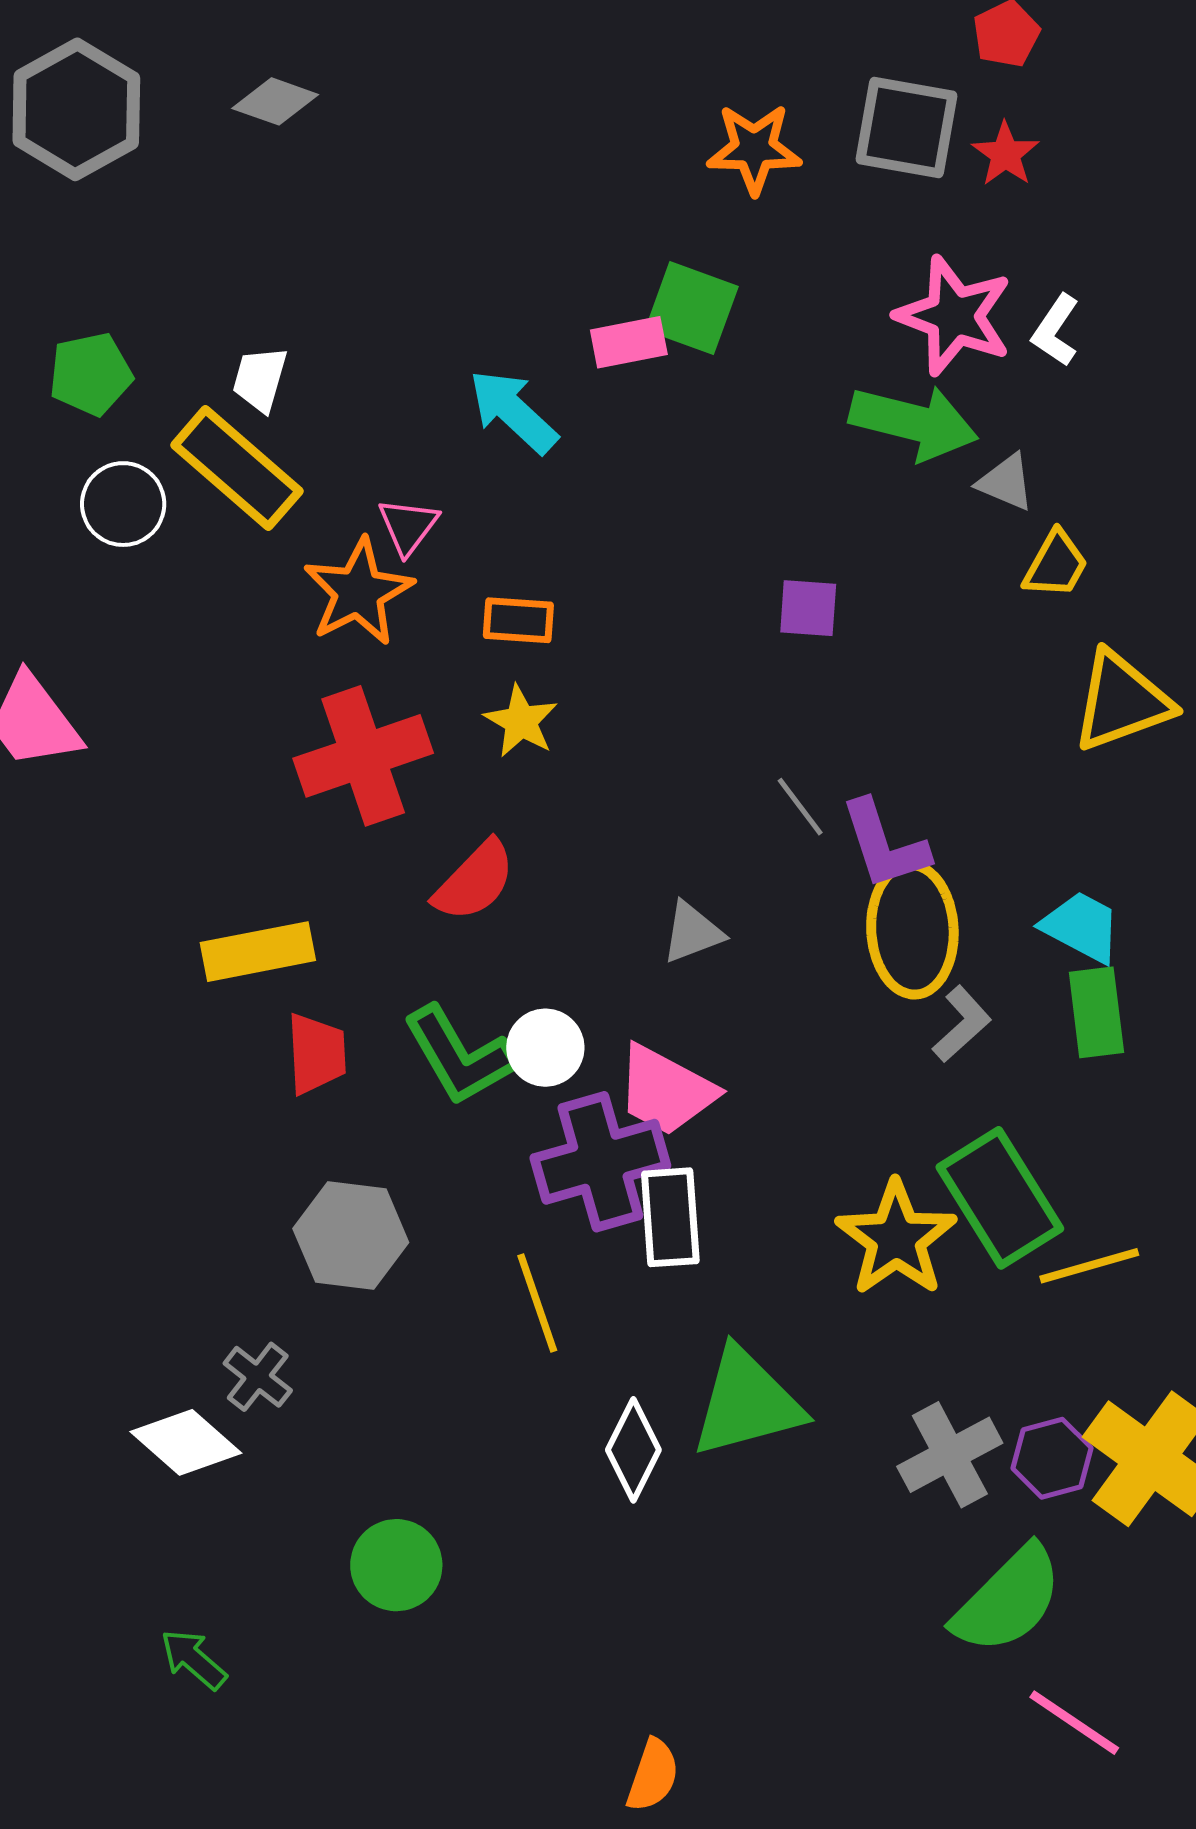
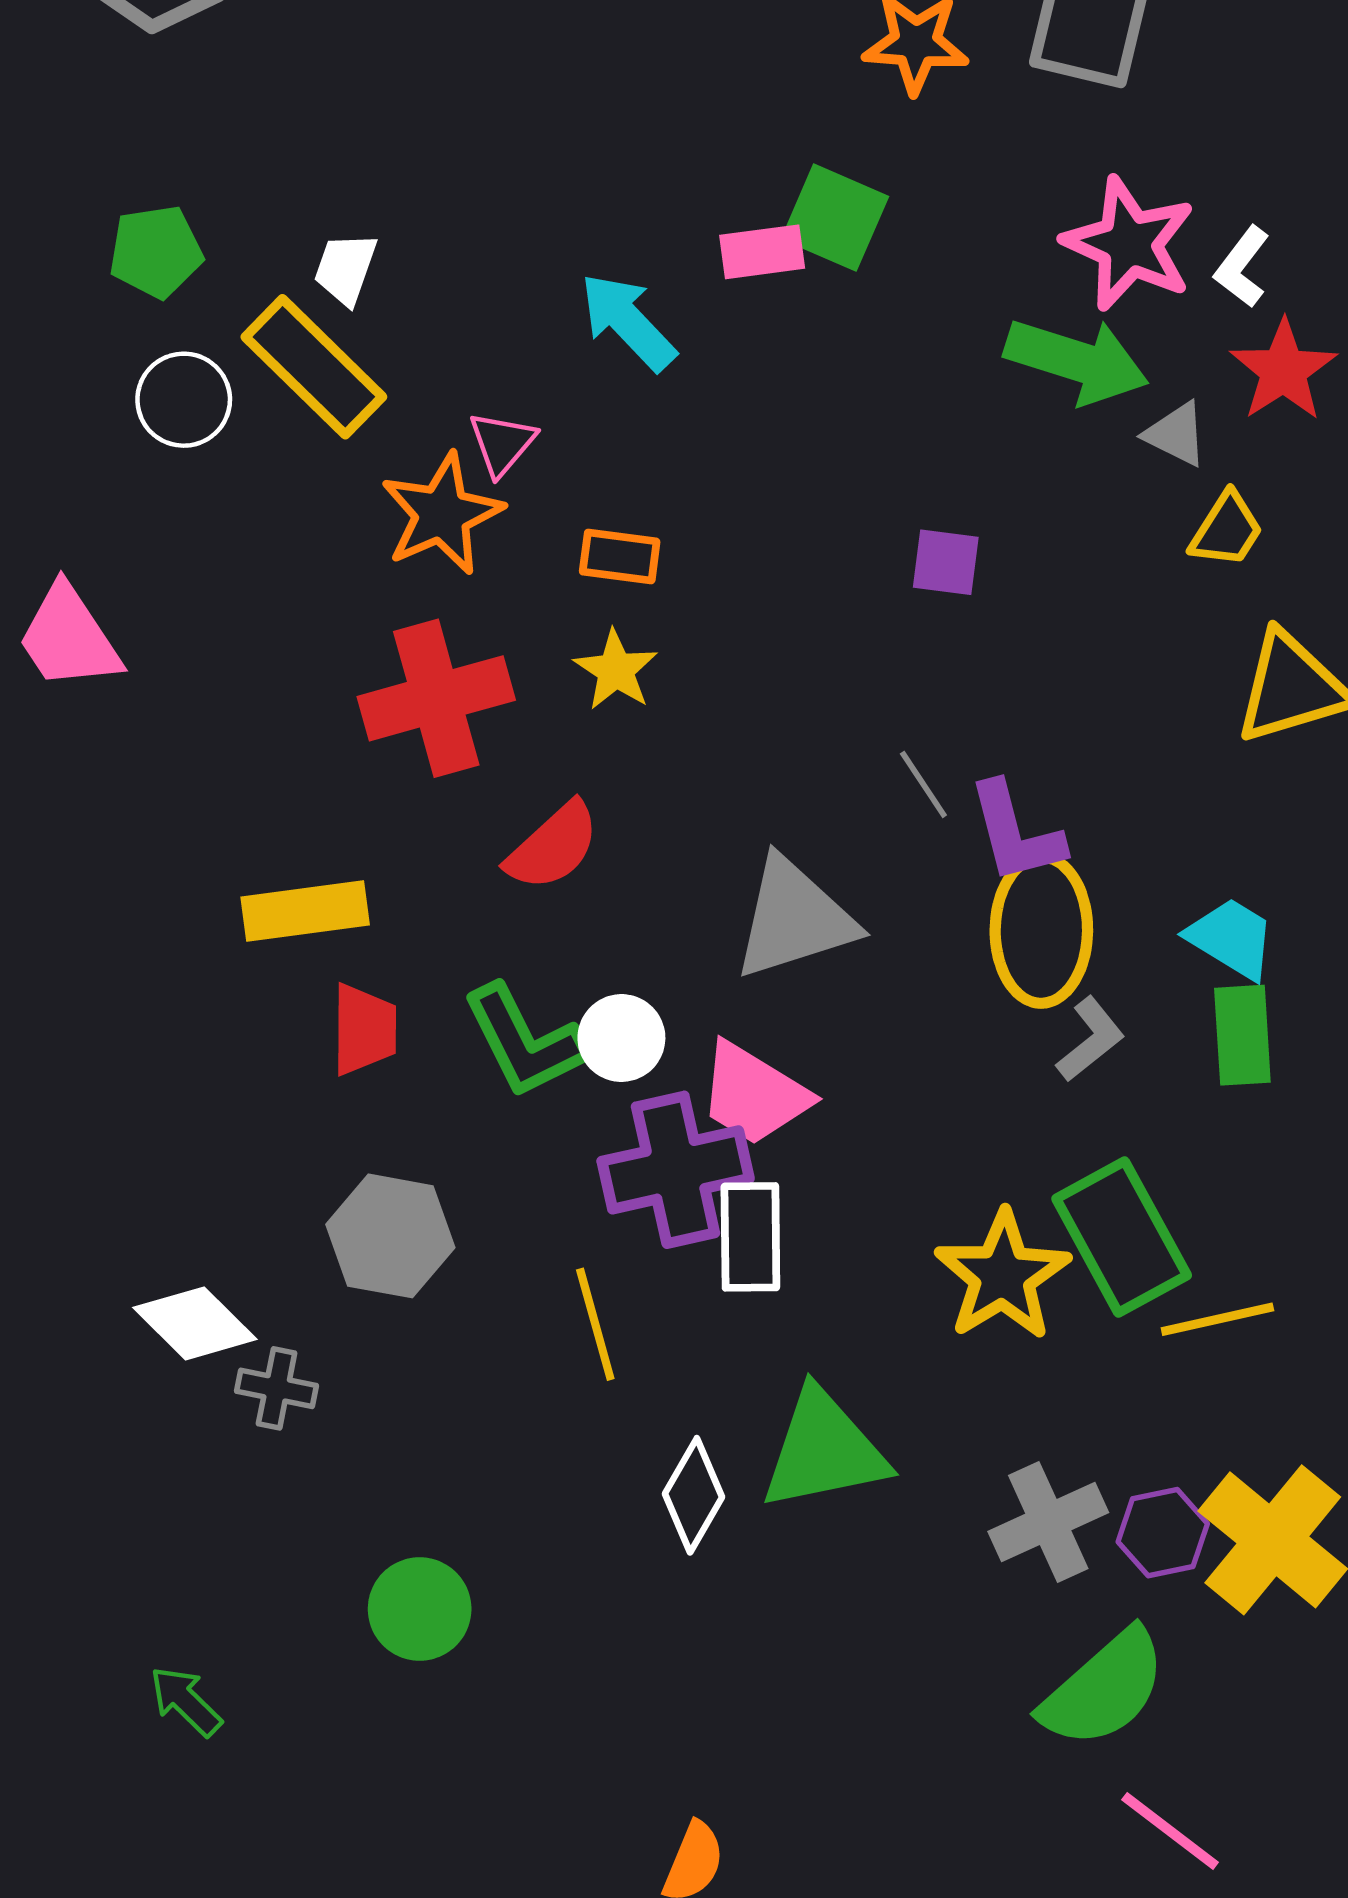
red star: (1005, 154) -> (1283, 370), moved, size x1.4
gray triangle: (692, 932) -> (794, 919), size x1.8
gray cross: (258, 1377) -> (277, 1388), turned -30
white diamond: (186, 1442) -> (195, 1323), moved

